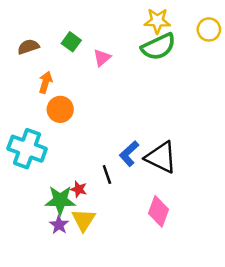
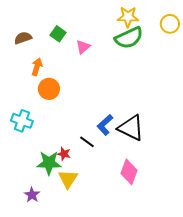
cyan cross: (27, 149) -> (22, 121), size x0.7
black line: (107, 174) -> (87, 142), turned -35
purple star: (59, 225) -> (32, 195), moved

